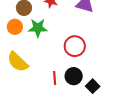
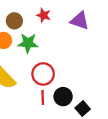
red circle: (75, 46) -> (43, 74), moved

